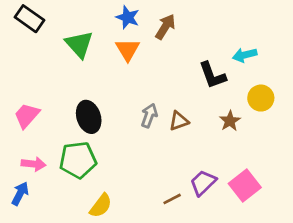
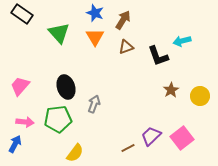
yellow circle: (261, 98) -> (200, 96), moved
gray arrow: (149, 116) -> (94, 104), moved
brown triangle: (179, 121) -> (126, 47), moved

